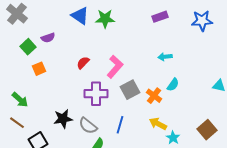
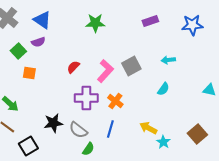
blue triangle: (80, 16) -> (42, 20), moved
cyan arrow: (165, 57) -> (168, 60), moved
orange square: (39, 69) -> (29, 73), turned 32
gray square: (130, 90) -> (131, 66), moved
orange cross: (154, 96) -> (115, 101), moved

